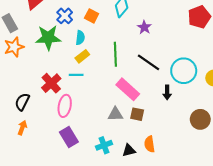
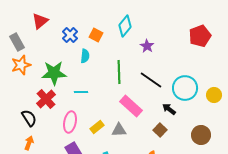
green star: (48, 38) -> (54, 73), moved
yellow rectangle: (82, 56) -> (97, 127), moved
red cross: (51, 83) -> (46, 99), moved
black arrow: (167, 92) -> (169, 109), turned 128
black semicircle: (22, 102) -> (29, 118), turned 120
brown square: (137, 114) -> (160, 130), moved, turned 32

